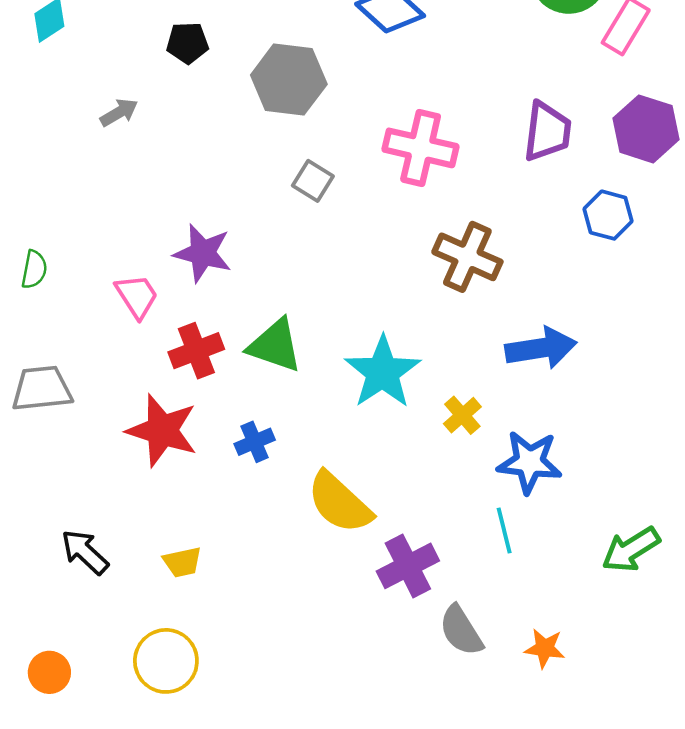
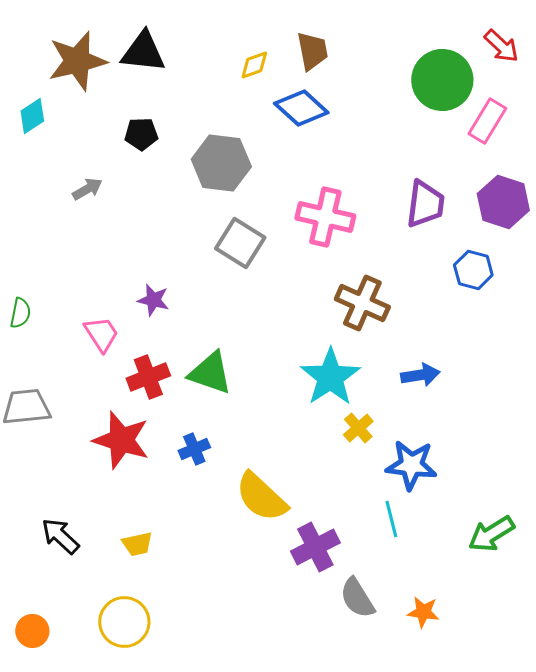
gray square: (313, 181) -> (240, 243), size x1.5
purple star: (203, 253) -> (153, 300), size x0.7
blue arrow: (541, 348) -> (420, 375), size x0.7
cyan star: (383, 372) -> (330, 377), moved

